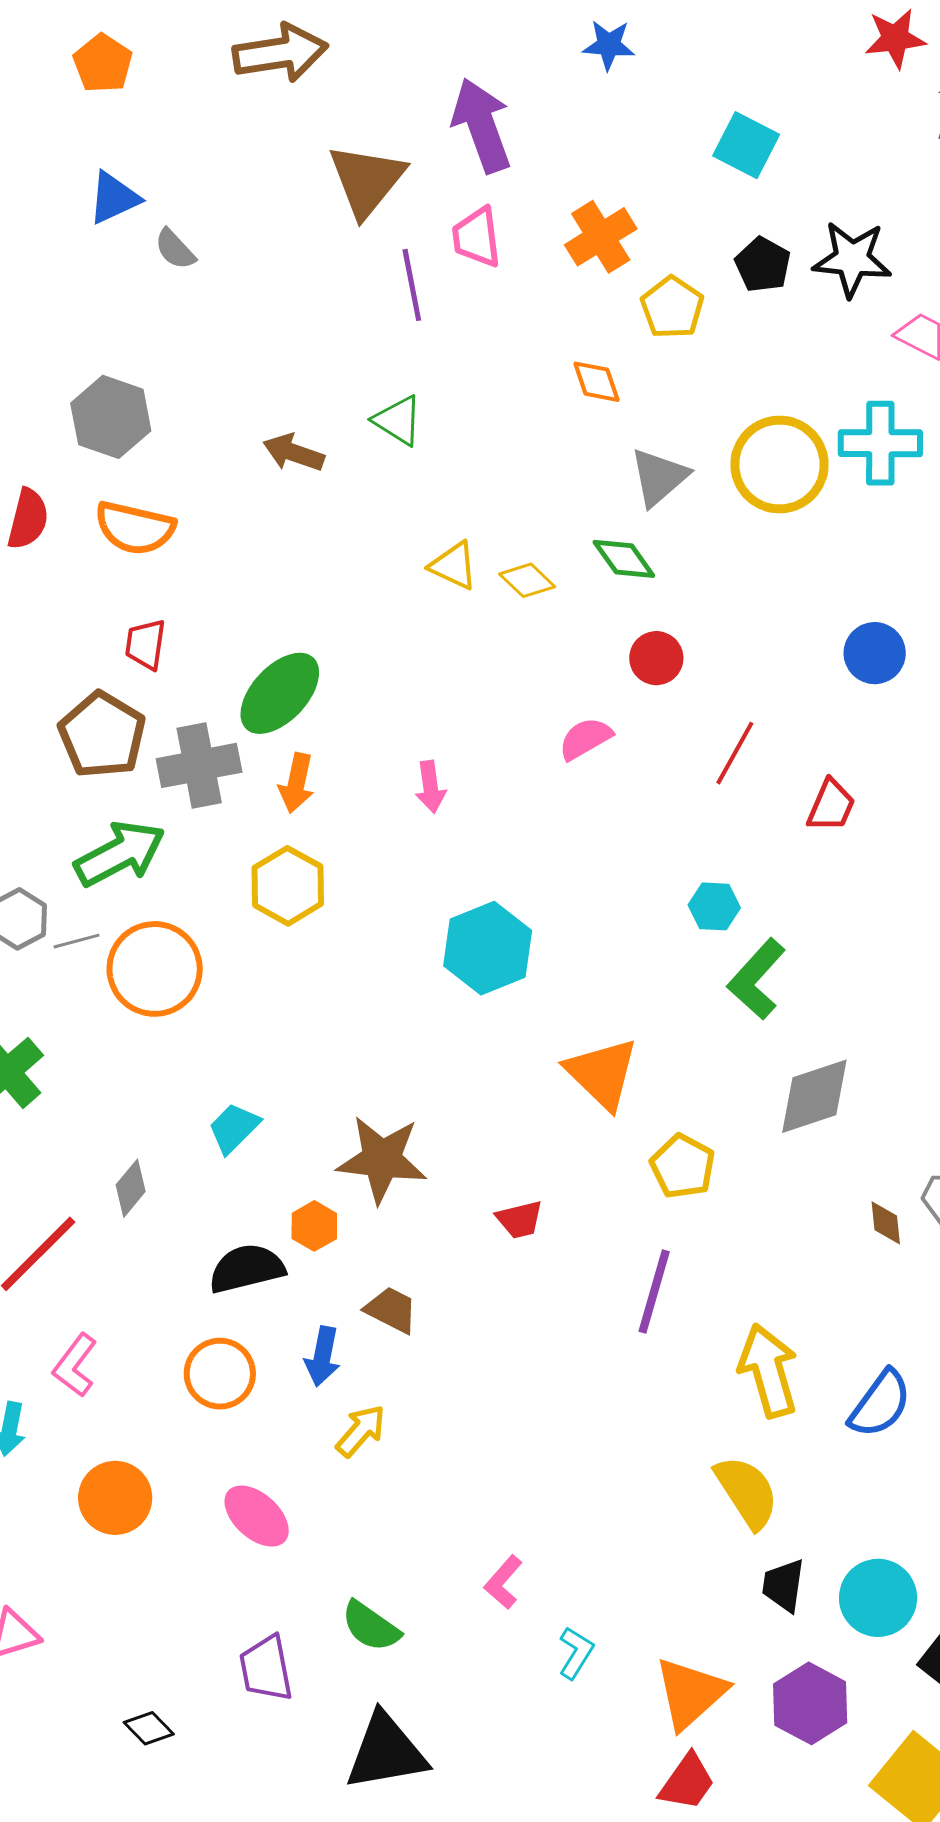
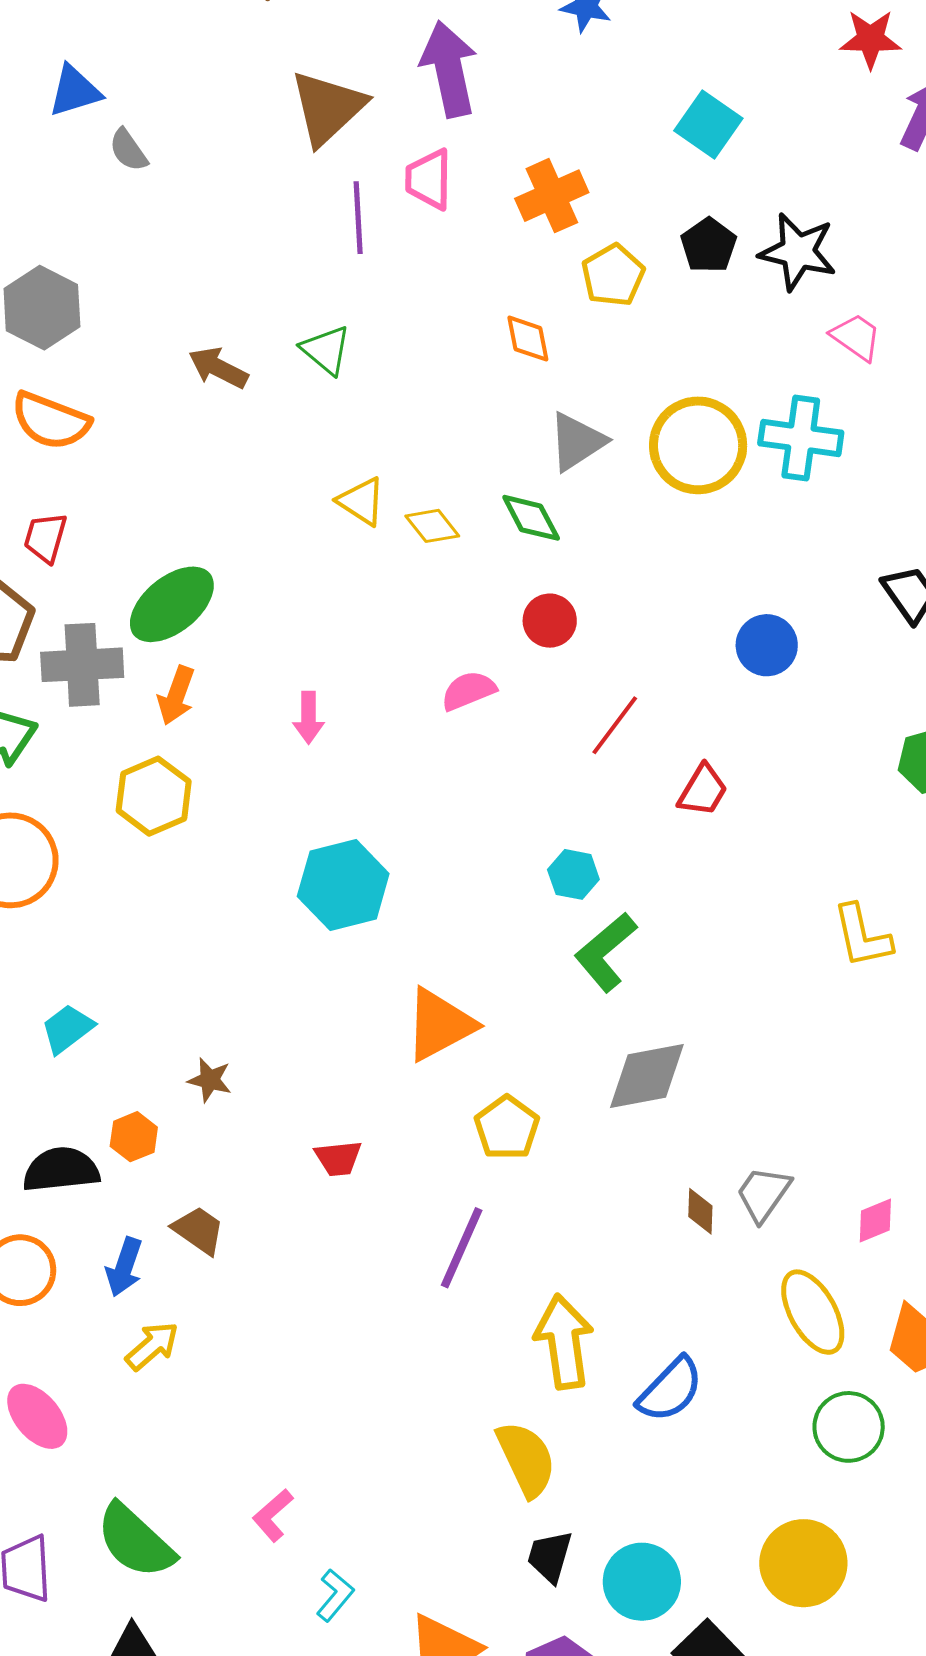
orange triangle: (602, 1073) -> (440, 1025), turned 40
brown star: (382, 1159) -> (210, 1080), size x0.5
green semicircle: (371, 1626) -> (135, 1541), size x1.4

